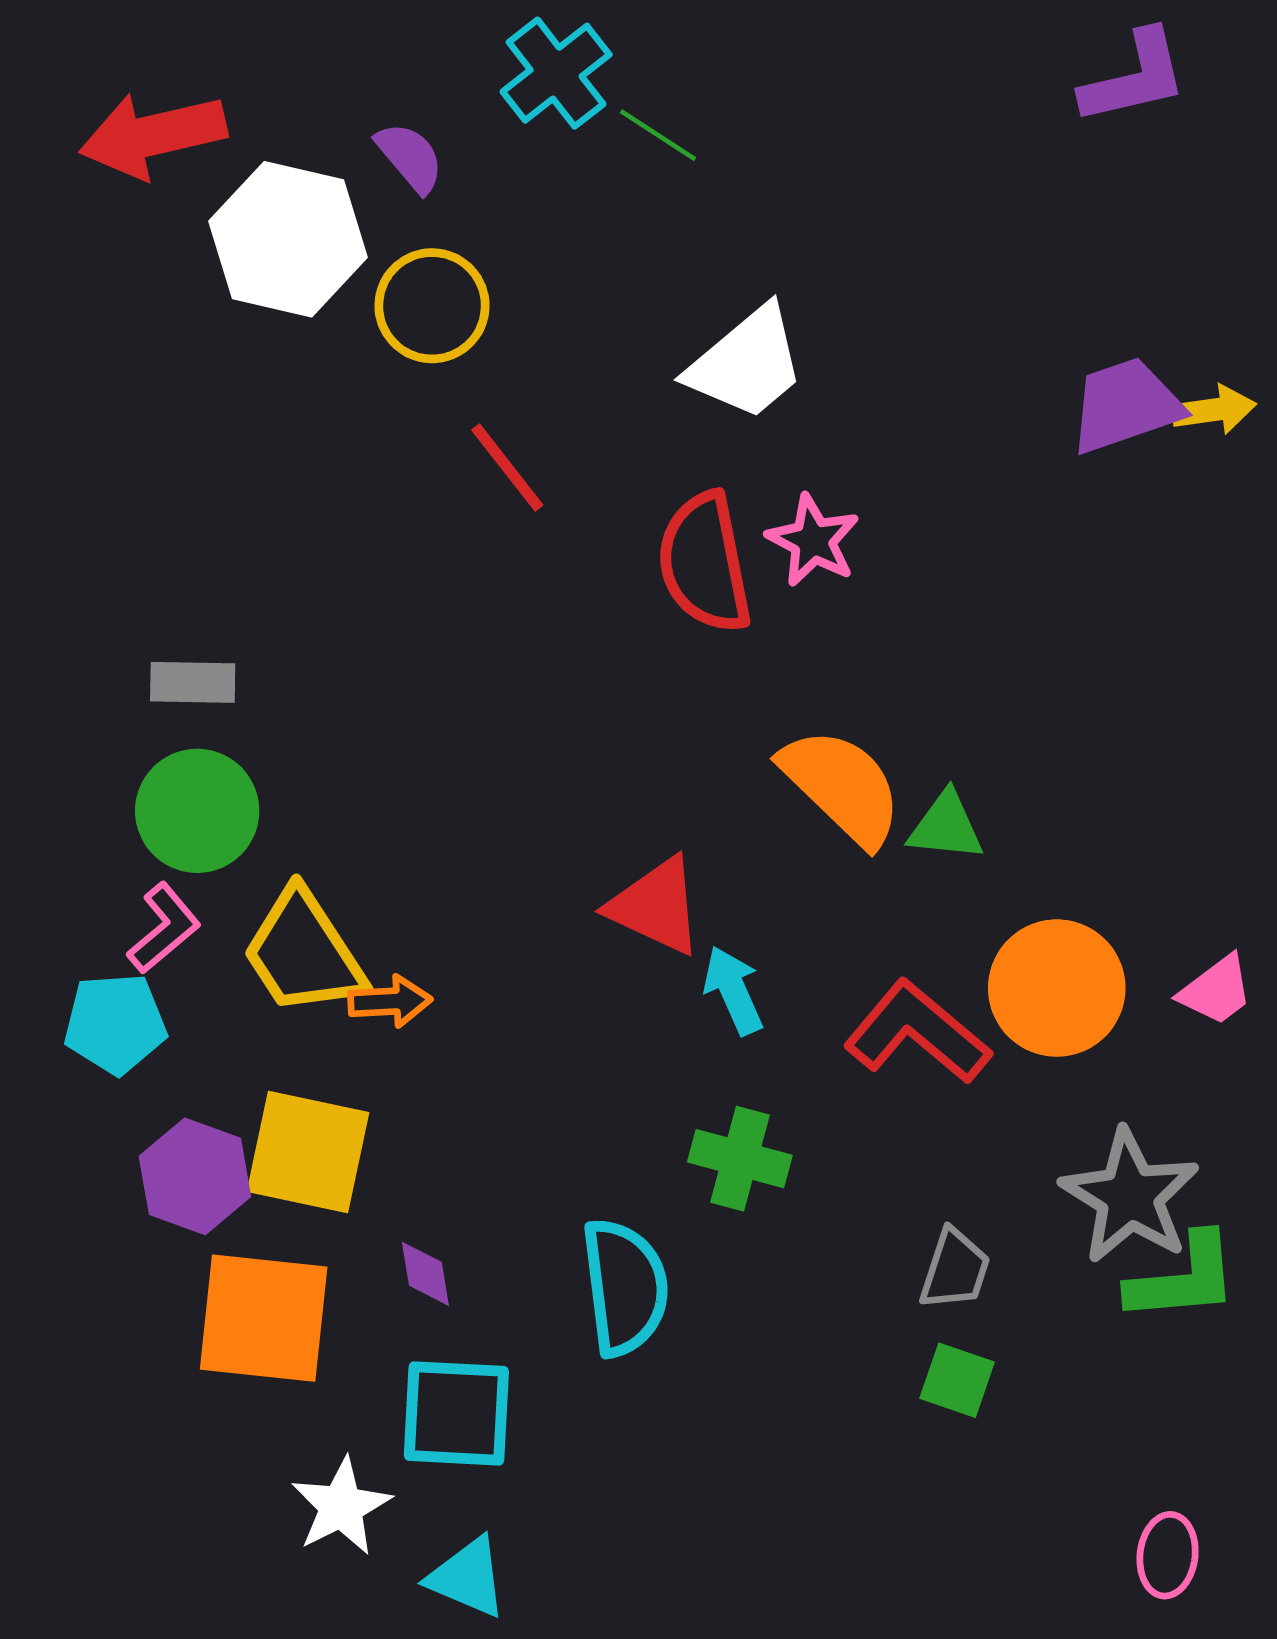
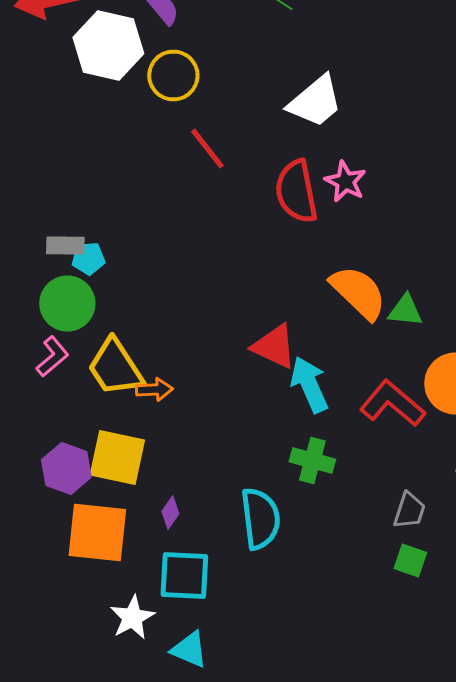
cyan arrow: (733, 990) -> (309, 384), size x1.4
cyan pentagon: (115, 1024) -> (88, 258), moved, size x0.7
purple diamond: (425, 1274) -> (170, 512), turned 44

